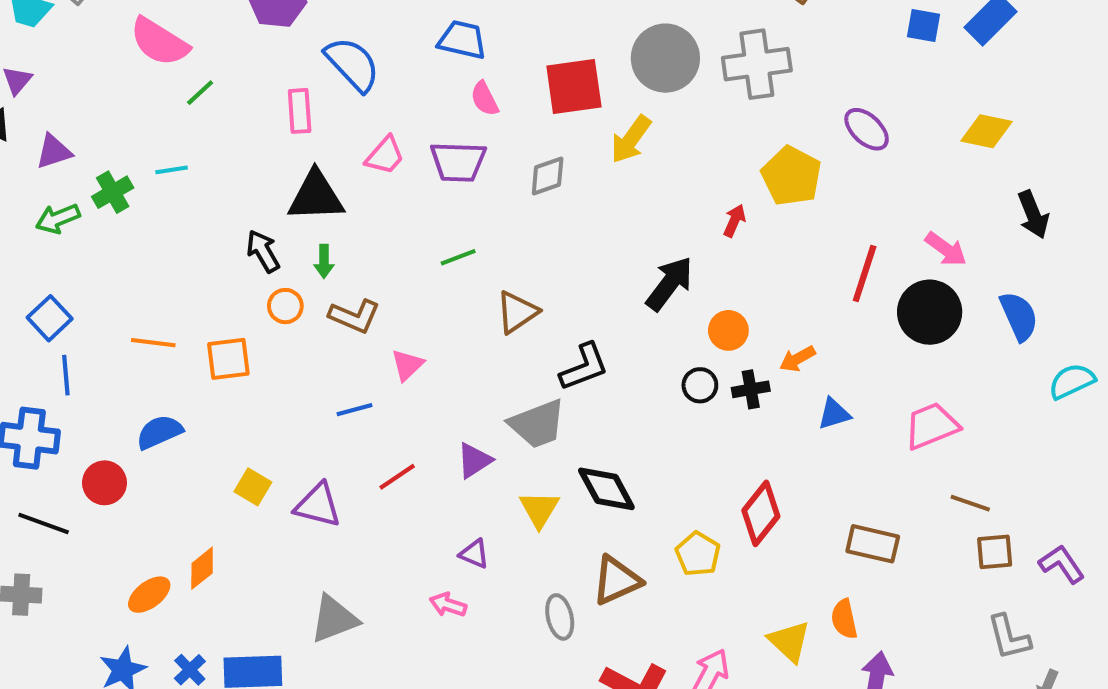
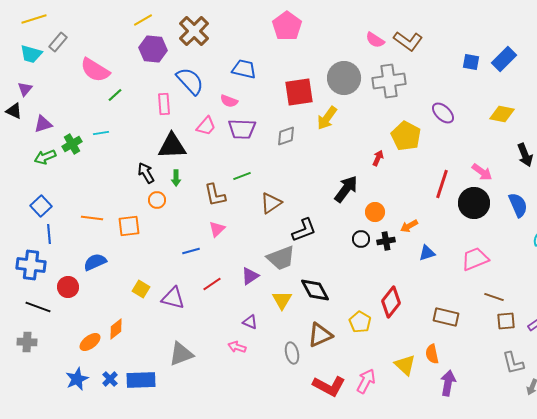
pink semicircle: (485, 99) -> (229, 101), moved, turned -42
brown L-shape: (354, 316) -> (215, 195), moved, turned 55

